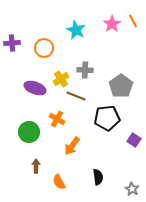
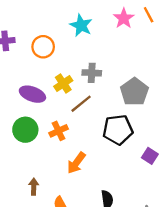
brown line: (76, 96) -> (81, 104), turned -60
orange cross: (57, 119) -> (59, 131), turned 35
green circle: (29, 132) -> (25, 130), moved

